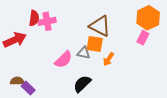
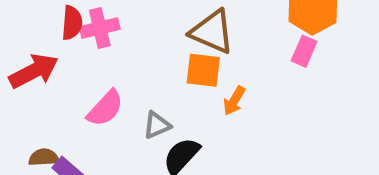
gray triangle: (84, 53) -> (157, 125), moved, turned -32
pink semicircle: (63, 60) -> (105, 108), moved

